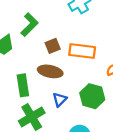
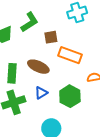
brown square: (53, 46) -> (51, 37), moved

